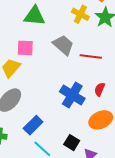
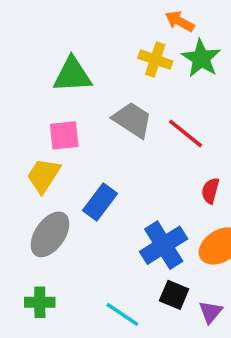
red line: (91, 57) -> (185, 133), turned 40
blue cross: (72, 95) -> (164, 245), moved, turned 35
blue rectangle: (33, 125) -> (100, 202), moved

